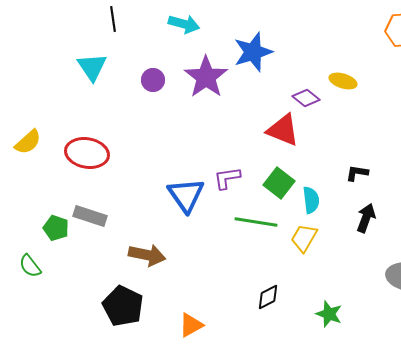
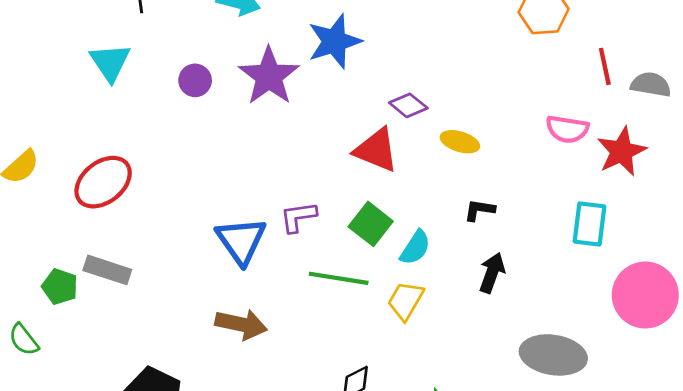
yellow ellipse: (343, 81) -> (460, 142), moved
red ellipse: (87, 153) -> (103, 182), turned -48
cyan semicircle: (311, 200) -> (415, 248), turned 40
brown arrow: (147, 255) -> (241, 324), moved

